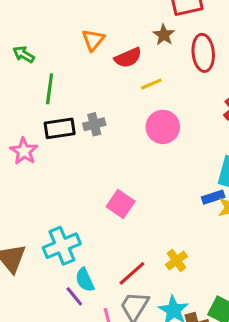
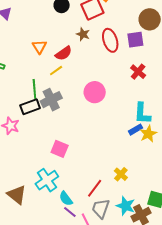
yellow line: (151, 84) -> (56, 71), moved
green line: (50, 89) -> (34, 89), moved
gray cross: (94, 124) -> (51, 100), size x1.5
pink square: (121, 204) -> (60, 149), moved
purple line: (74, 296) -> (70, 212), moved

